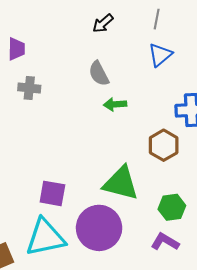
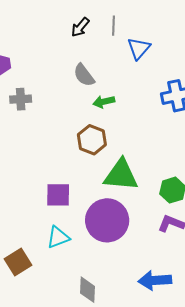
gray line: (157, 19) -> (113, 26), moved
brown hexagon: (164, 145) -> (92, 140), moved
cyan triangle: (45, 237) -> (58, 237), size x0.6

